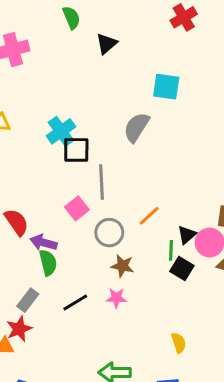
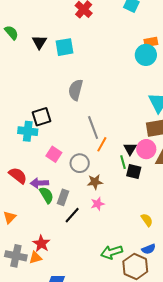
cyan square: (166, 87) -> (65, 47), moved
cyan cross: (61, 131) -> (28, 131), moved, turned -30
gray line: (102, 182) -> (93, 128), moved
gray rectangle: (28, 300) -> (63, 197), moved

